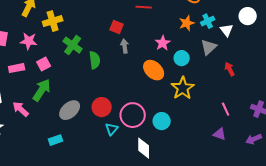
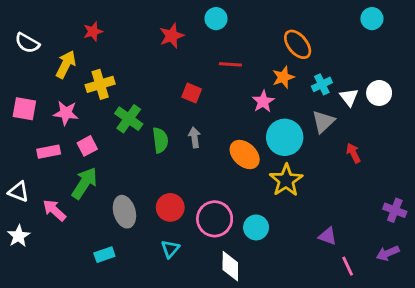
white circle: (248, 16) -> (379, 93), moved
orange star: (187, 23) -> (283, 77), moved
pink star: (163, 43) -> (263, 102), moved
gray arrow: (125, 46) -> (195, 137), moved
cyan circle: (182, 58) -> (285, 137), size x1.6
pink line: (226, 109) -> (348, 266), moved
gray ellipse: (70, 110) -> (124, 212), turned -65
cyan triangle: (112, 129) -> (170, 249), moved
purple triangle: (220, 134) -> (328, 236), moved

